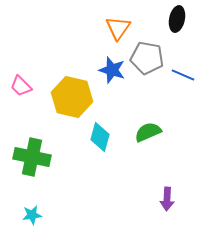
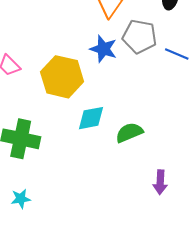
green semicircle: (148, 132) -> (129, 133), moved
cyan diamond: (100, 137) -> (91, 118), turned 64

